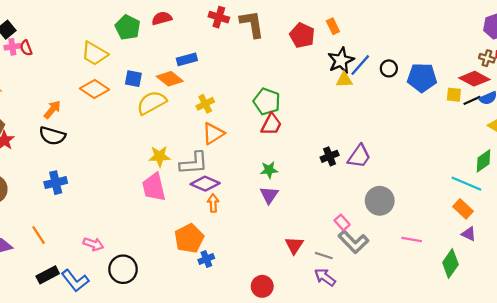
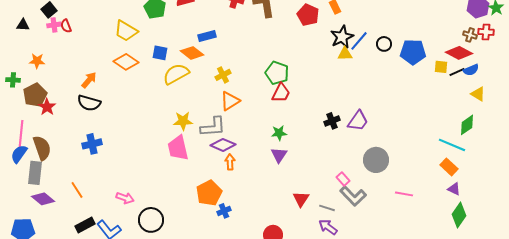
green diamond: (450, 264) -> (459, 215), moved

